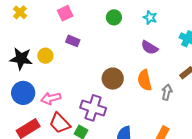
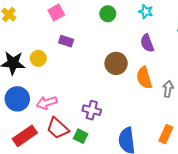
purple semicircle: (149, 48) -> (147, 43), turned 42
brown circle: (113, 79) -> (116, 63), moved
purple cross: (93, 108) -> (92, 110), size x0.7

